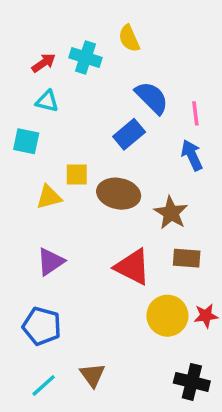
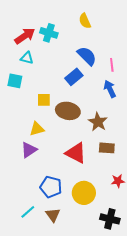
yellow semicircle: (129, 38) -> (85, 21), moved
red arrow: (44, 63) -> (25, 36), size x1.5
yellow triangle: (49, 197) -> (37, 129), moved
yellow circle: (167, 316) -> (84, 193), moved
blue pentagon: (42, 326) -> (51, 187), moved
cyan line: (44, 385) -> (28, 212), moved

